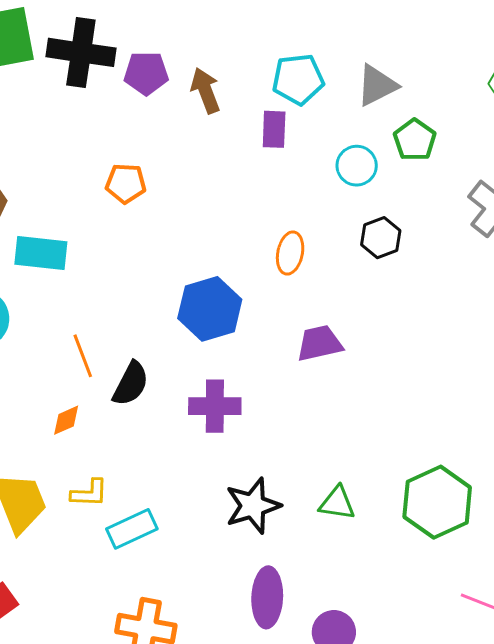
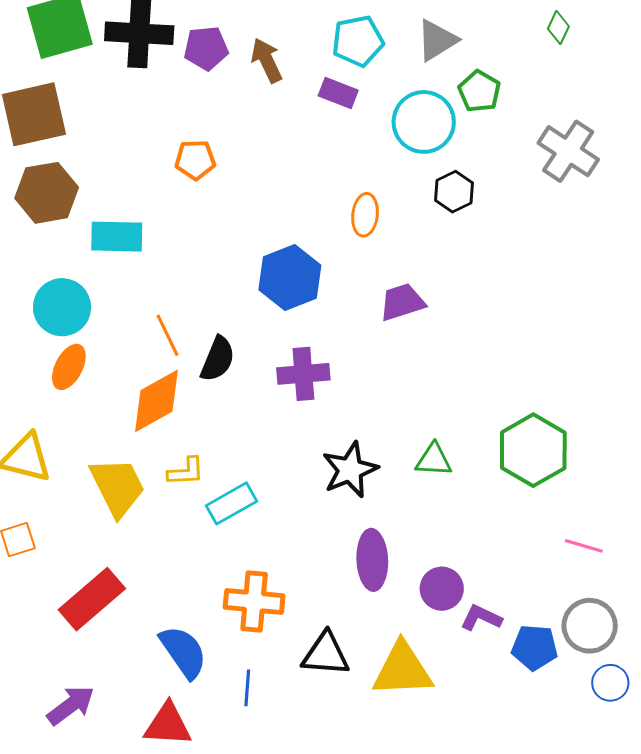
purple rectangle: (274, 129) -> (338, 93), turned -66
cyan circle: (357, 166) -> (424, 122), size x1.5
orange diamond: (66, 420) -> (157, 401), size x2.0

